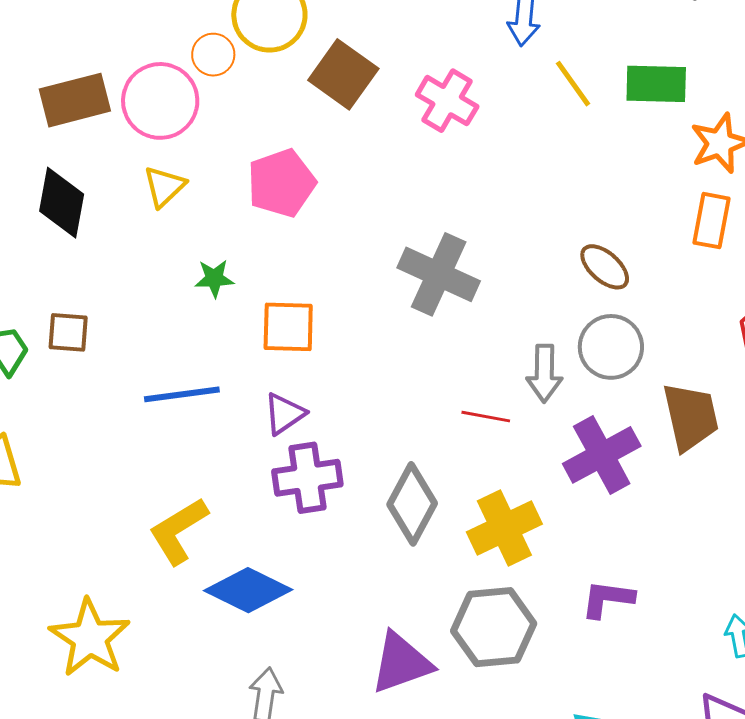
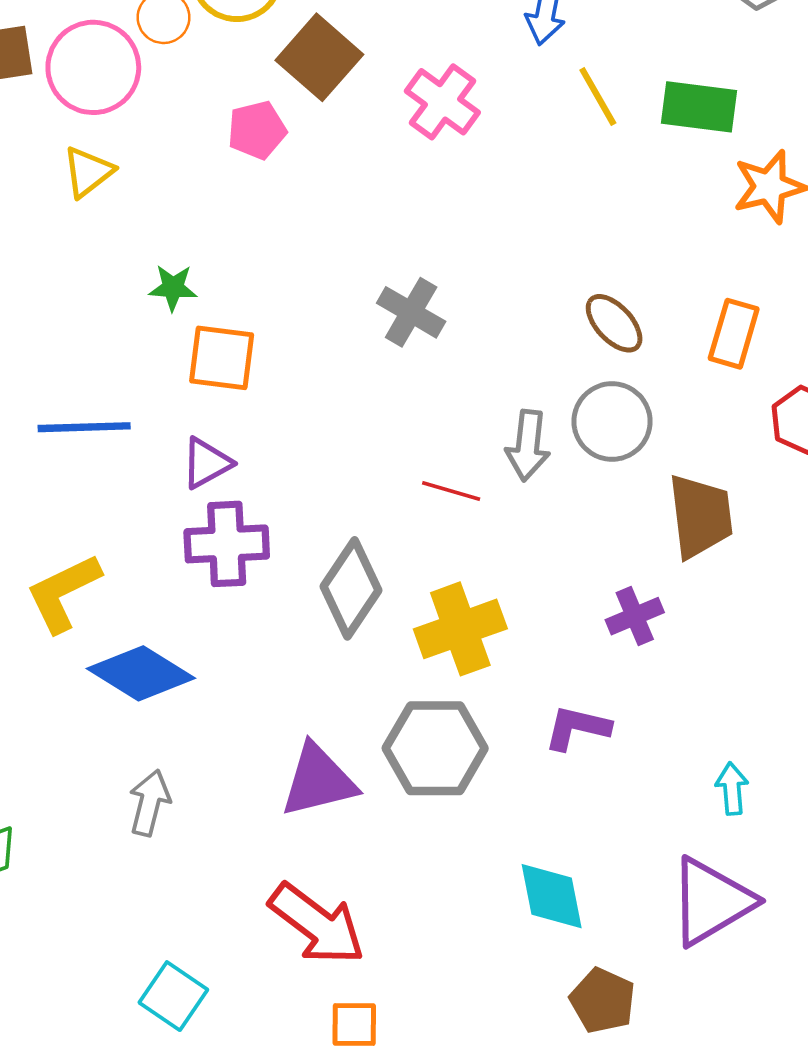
pink pentagon: (281, 183) -> (257, 130), moved, size x0.7
orange rectangle: (711, 221) -> (734, 334), moved
gray cross: (439, 274) -> (411, 312), size x0.7
green star: (214, 278) -> (173, 288), moved
purple cross: (602, 455) -> (635, 616), moved, size x0.6

